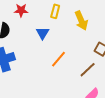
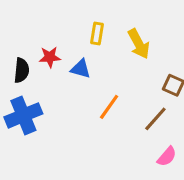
red star: (21, 10) -> (50, 57), moved
blue triangle: (43, 33) -> (81, 69), turned -40

